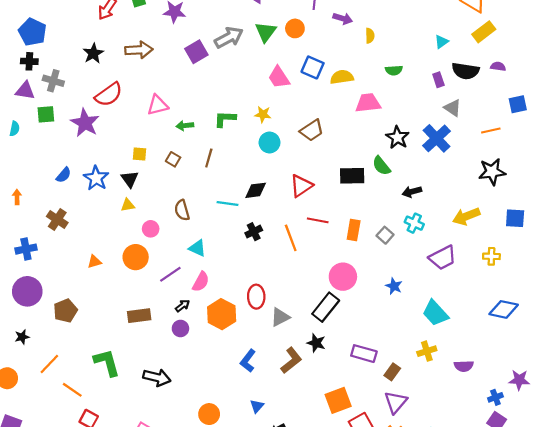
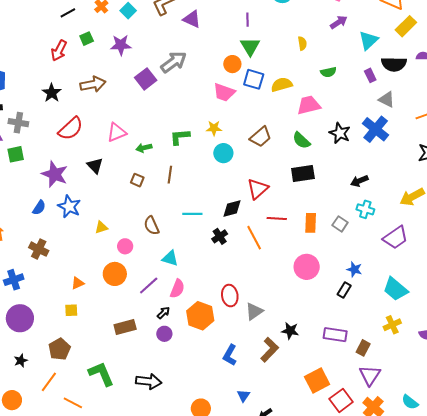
purple arrow: (343, 18) -> (339, 22), moved, turned -42
orange circle: (295, 28) -> (232, 64), moved
green triangle: (266, 32) -> (250, 46), moved
cyan triangle: (441, 42) -> (368, 40), size x1.5
pink trapezoid: (279, 77) -> (224, 92), turned -30
purple star: (85, 123) -> (55, 174), moved
yellow square: (139, 154) -> (71, 310), moved
green semicircle: (381, 166) -> (301, 140), moved
black triangle: (130, 179) -> (95, 166), moved
black diamond: (256, 190) -> (232, 208), moved
black rectangle: (326, 307) -> (344, 290), moved, size x0.6
brown pentagon: (65, 311) -> (59, 349), moved

